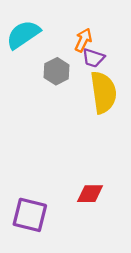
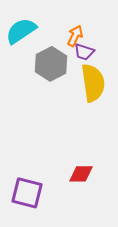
gray hexagon: (57, 71) -> (51, 64), size x1.4

